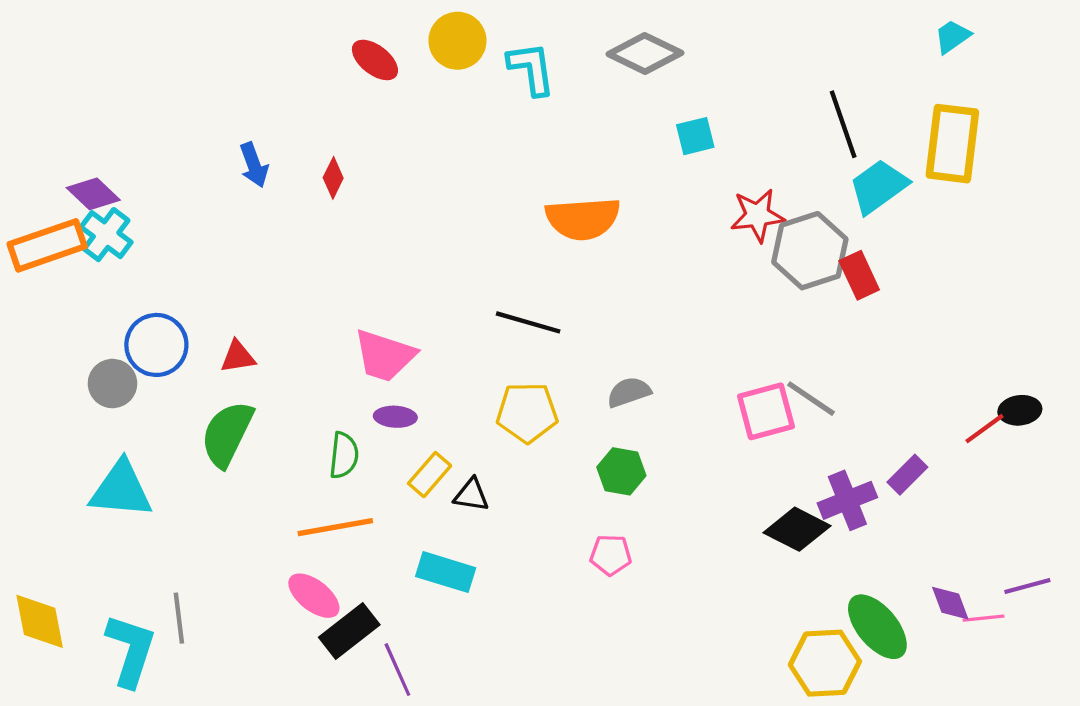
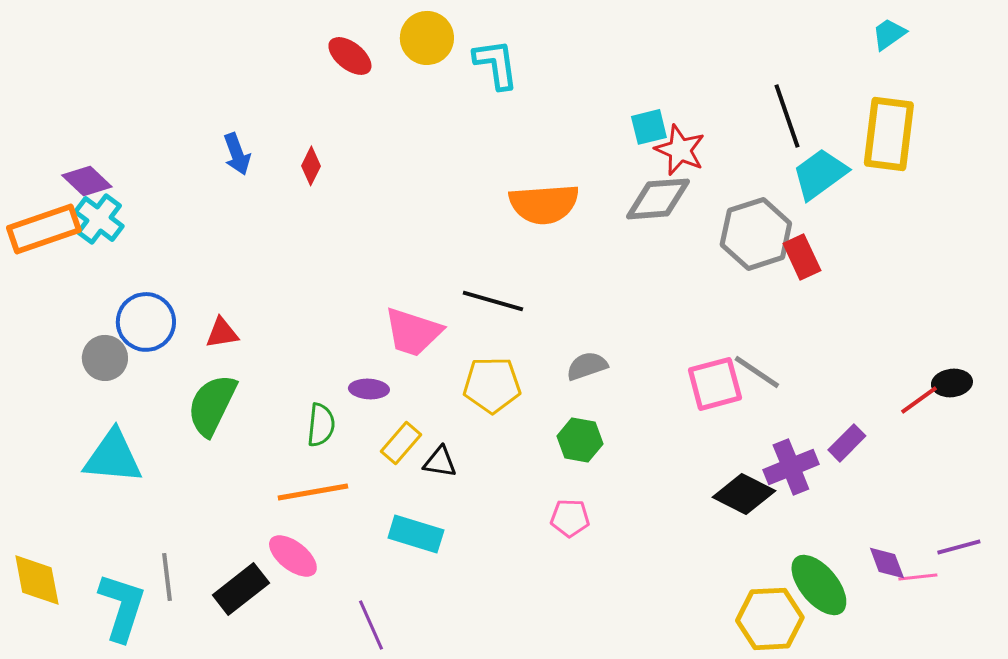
gray diamond: (645, 54) -> (658, 199), moved, turned -30
red star: (757, 215) -> (680, 150), moved, turned 30
pink trapezoid: (385, 356) -> (413, 332), moved
black rectangle: (349, 631) -> (241, 589), moved

